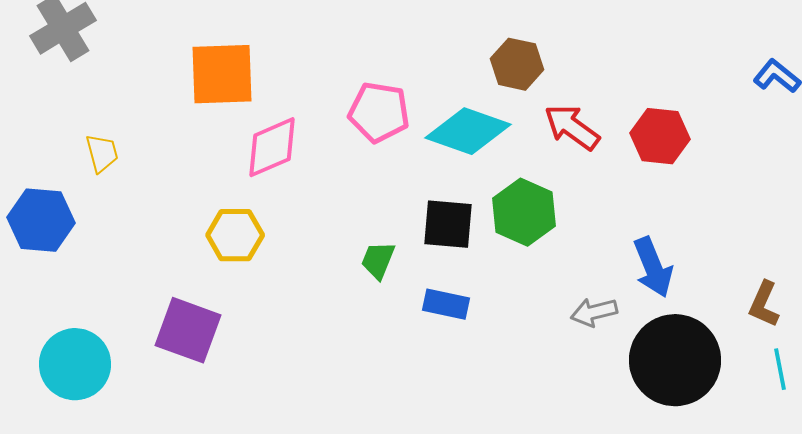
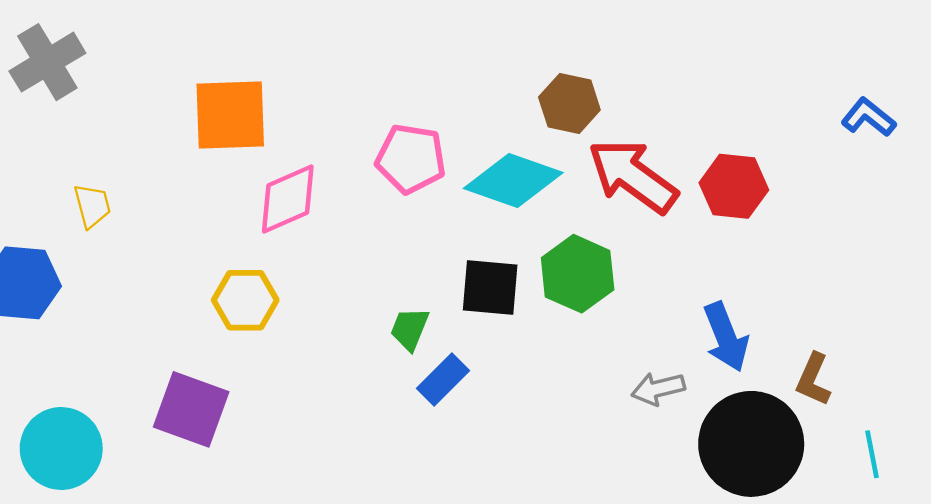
red arrow: (572, 127) -> (633, 176), size x1.4
blue rectangle: (446, 304) -> (443, 380), moved, turned -57
brown L-shape: (764, 304) -> (813, 380), moved

